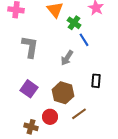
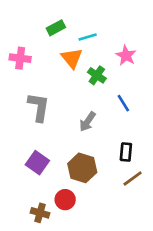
blue line: (84, 40) -> (123, 103), moved
brown line: (79, 114) -> (133, 178), moved

